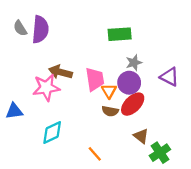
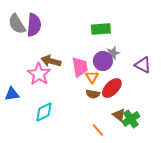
gray semicircle: (20, 28) -> (17, 24), size x1.5
purple circle: (129, 83) -> (103, 61), moved
pink star: (46, 87) -> (39, 74), turned -30
green cross: (160, 153) -> (131, 119), moved
orange line: (95, 154) -> (98, 130), moved

